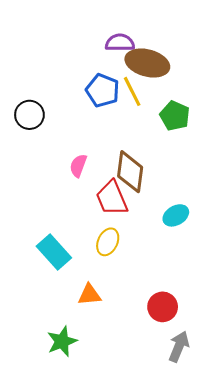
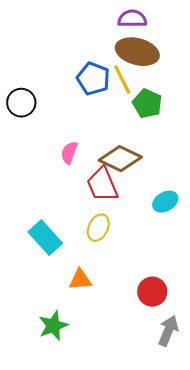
purple semicircle: (120, 43) -> (132, 19), moved
green pentagon: (175, 116) -> (147, 104), moved
brown diamond: (130, 172) -> (120, 159), turned -72

